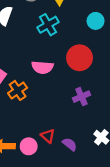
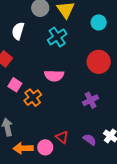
cyan circle: (96, 21) -> (99, 22), moved
red circle: (80, 58) -> (99, 62), moved
purple semicircle: (70, 144) -> (90, 140), moved

